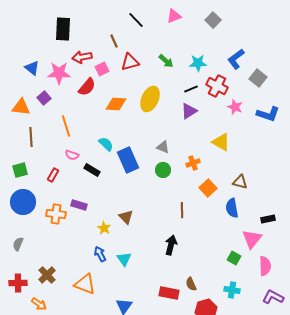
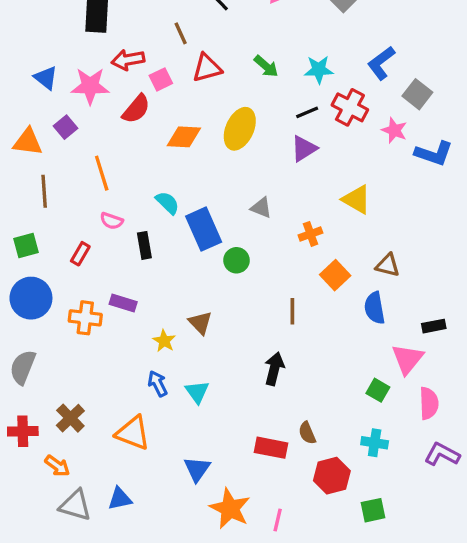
pink star: (235, 107) -> (394, 130), moved
black rectangle: (92, 170) -> (144, 245), turned 49
green circle: (163, 170) -> (236, 260), moved
gray semicircle: (18, 244) -> (23, 367), size x1.5

